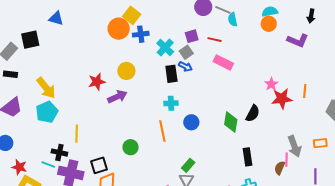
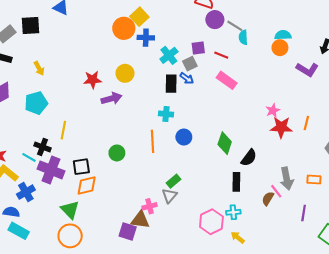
yellow arrow: (46, 88) -> (39, 68), moved, size x0.6
black semicircle: (253, 113) -> (249, 158), moved
pink line: (286, 160) -> (276, 191), turned -48

